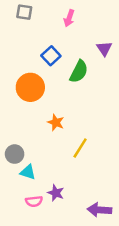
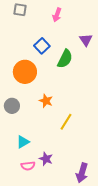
gray circle: (15, 154) -> (12, 106), moved
cyan triangle: (28, 172) -> (23, 142), turned -48
purple arrow: (99, 210) -> (82, 173), turned -78

